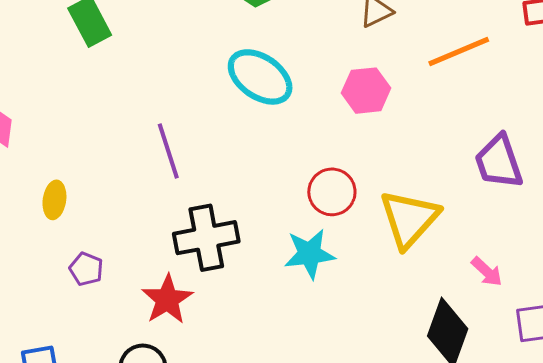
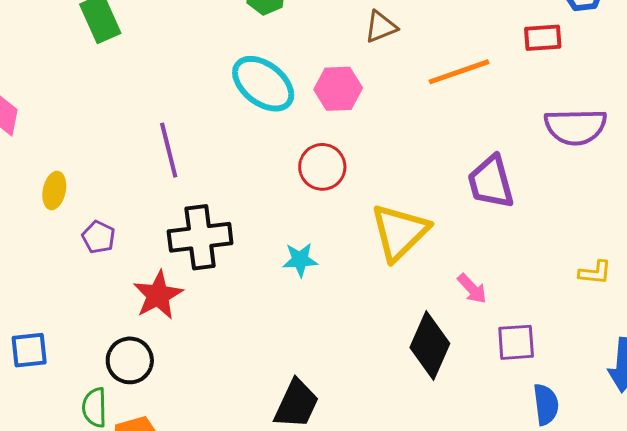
pink hexagon: (366, 91) -> (338, 89), moved
red circle: (332, 192) -> (322, 167), moved
cyan star: (310, 254) -> (300, 260), size x0.7
purple pentagon: (86, 269) -> (98, 237), moved

